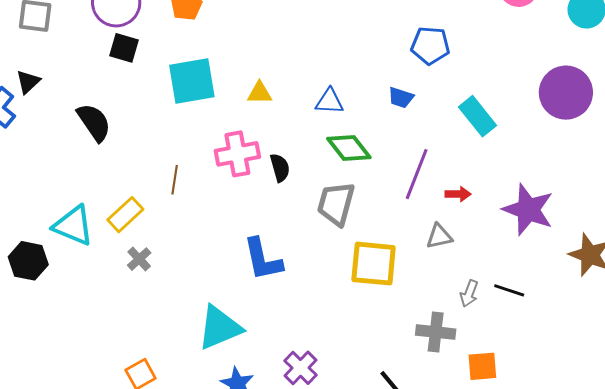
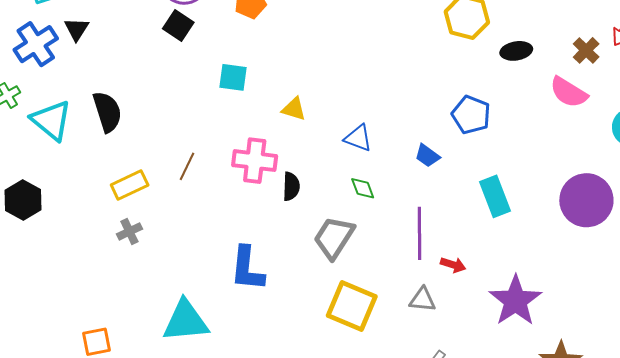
cyan square: (192, 81) -> (233, 77), size x0.6
black triangle: (28, 82) -> (76, 29), turned -32
black semicircle: (94, 122) -> (107, 112), moved
green diamond: (349, 148) -> (363, 188), size x0.6
purple line: (417, 174) -> (420, 233), turned -39
cyan triangle: (73, 226) -> (51, 120), moved

